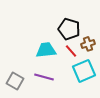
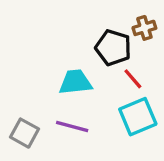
brown cross: (88, 44) -> (144, 28), moved
red line: (71, 51) -> (133, 79), moved

